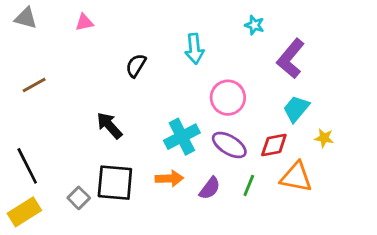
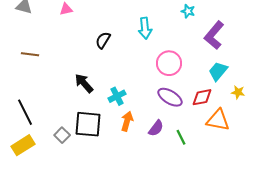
brown line: (34, 85) -> (30, 54), turned 36
cyan cross: (182, 137) -> (117, 96), moved, size x0.7
orange arrow: (169, 178) -> (127, 121), turned -72
green line: (249, 185) -> (181, 137), moved, turned -49

